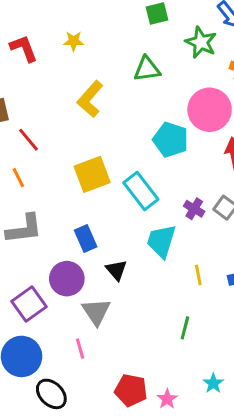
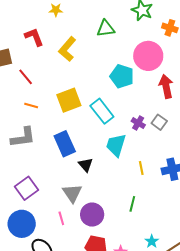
red L-shape: (24, 48) -> (34, 37), moved
orange line: (18, 178) -> (31, 105), moved, turned -48
blue rectangle: (86, 239) -> (65, 144), size x1.4
purple circle: (67, 279) -> (92, 215), moved

